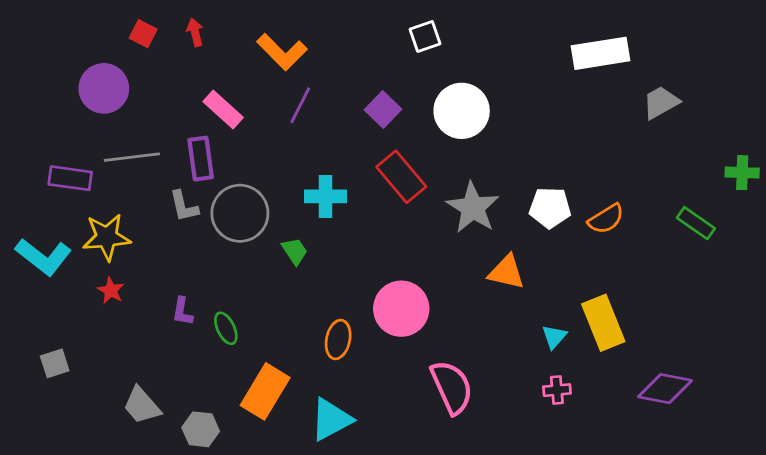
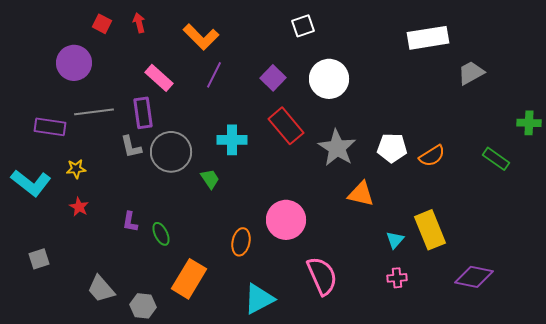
yellow star: (107, 237) -> (76, 169), size x0.6
cyan triangle: (331, 420) -> (259, 299), moved

